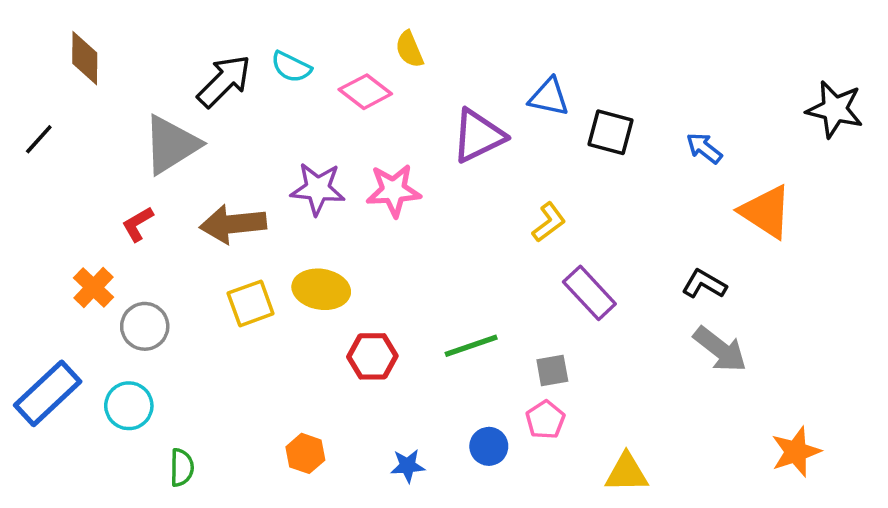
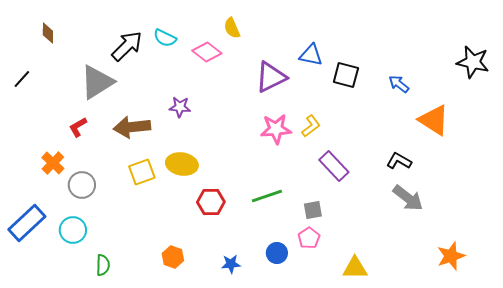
brown diamond: (85, 58) -> (48, 33), size x0.7
purple star: (318, 189) -> (180, 107), size x0.7
pink star: (394, 190) -> (276, 129), moved

